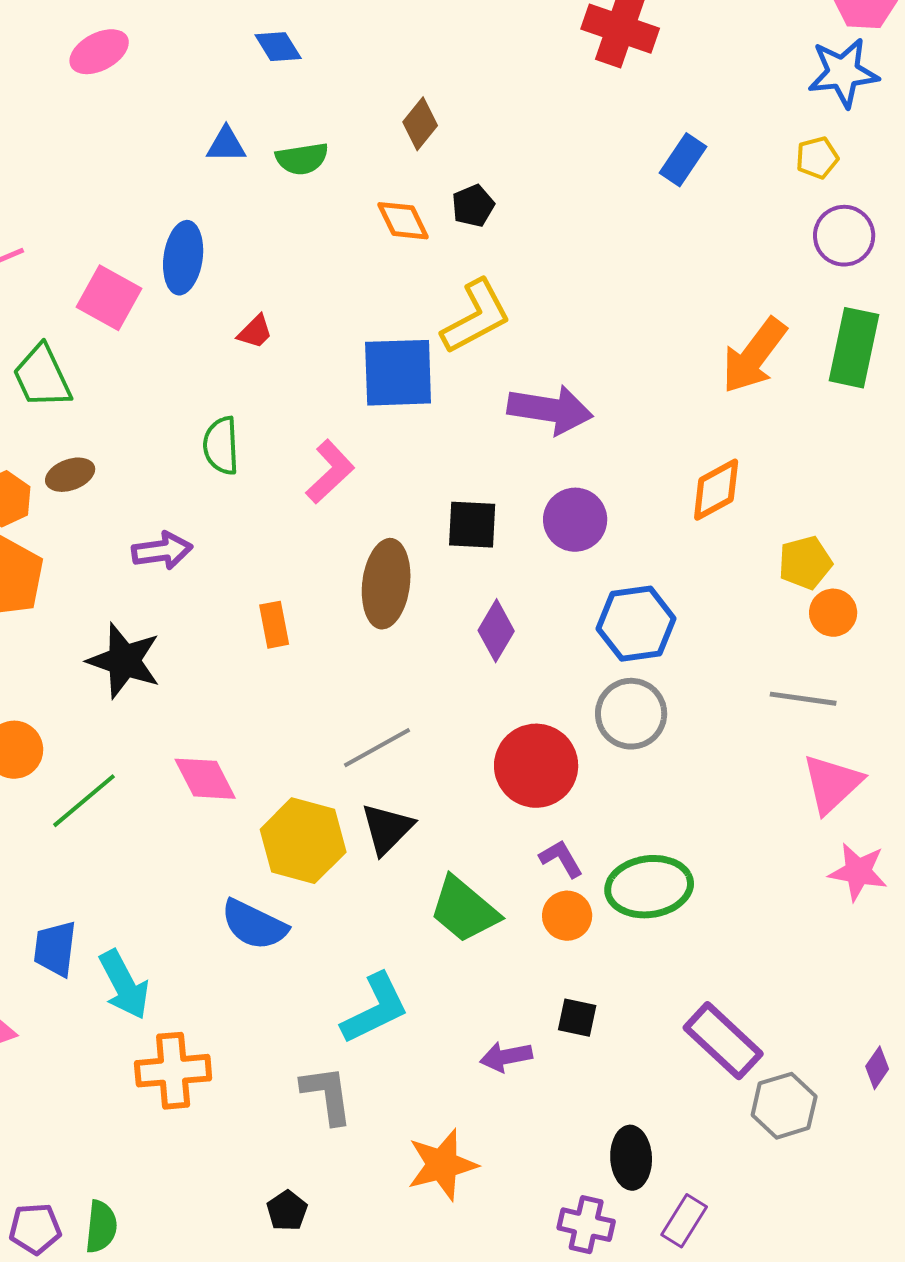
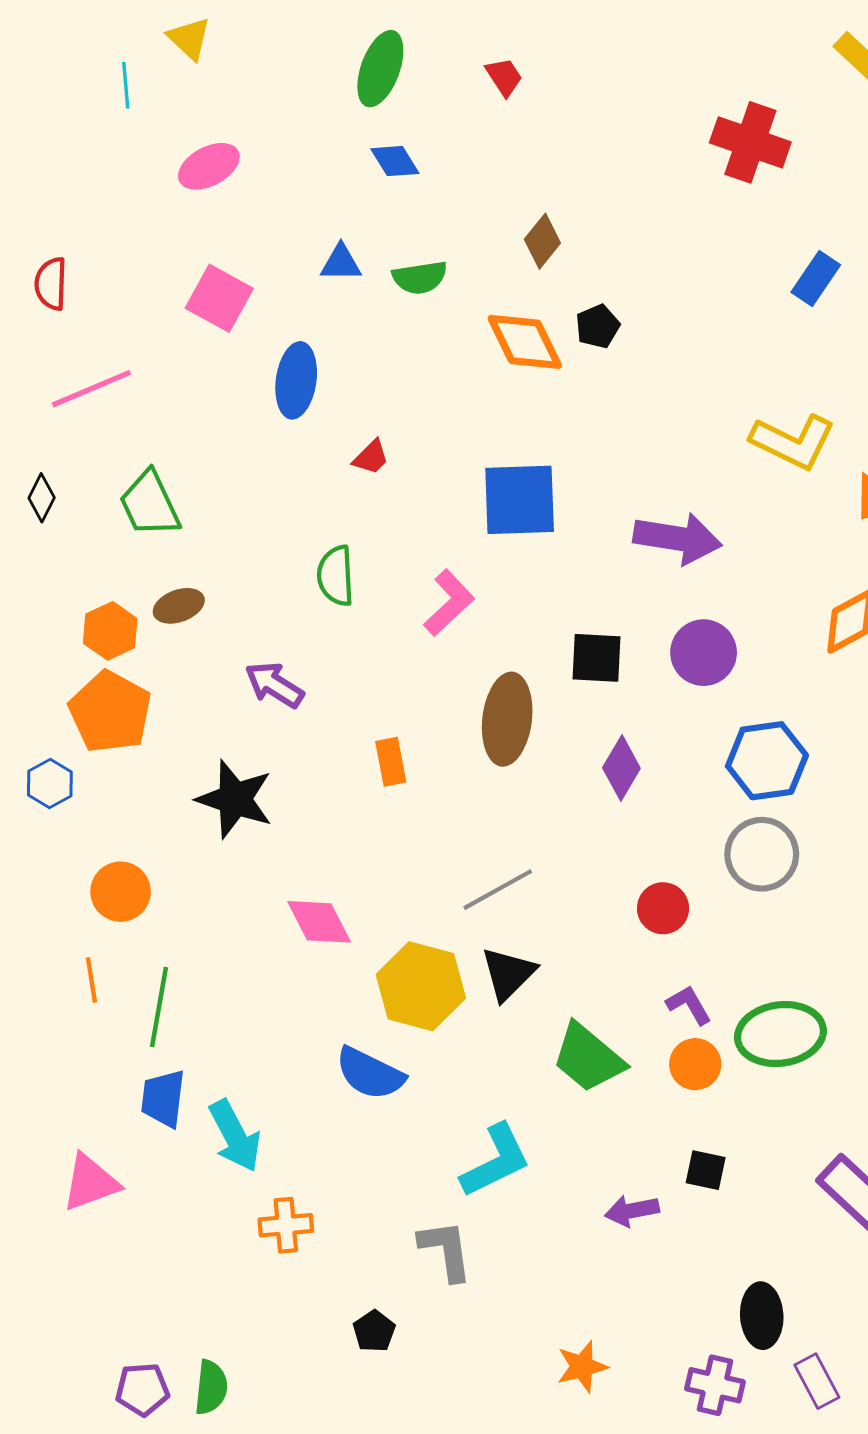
orange diamond: (403, 221) -> (525, 342), size x1.4
pink square: (109, 298) -> (219, 298), moved
yellow L-shape: (476, 317) -> (793, 442), moved, turned 54
purple arrow: (162, 551) -> (274, 685), turned -140
red circle: (536, 766) -> (663, 908), size x0.6
green line: (84, 801) -> (159, 1007), moved, turned -40
orange cross: (173, 1071) -> (286, 1225), size x0.7
orange star: (442, 1165) -> (582, 1367), moved, size x0.7
black pentagon: (287, 1211) -> (374, 1331), moved
purple rectangle: (684, 1221) -> (817, 1381), turned -60

